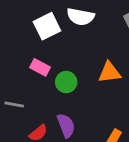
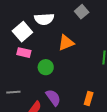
pink rectangle: (40, 67) -> (24, 53), moved
orange triangle: (110, 72) -> (66, 43), moved

